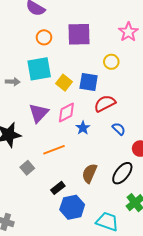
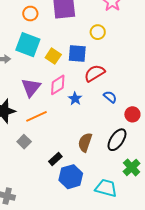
cyan square: (39, 69) -> (28, 45), turned 35
orange line: (54, 150) -> (36, 116), moved

